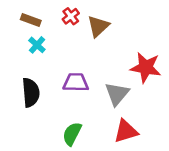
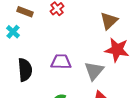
brown triangle: (98, 26) -> (109, 21), moved
cyan cross: (37, 45) -> (13, 32), moved

